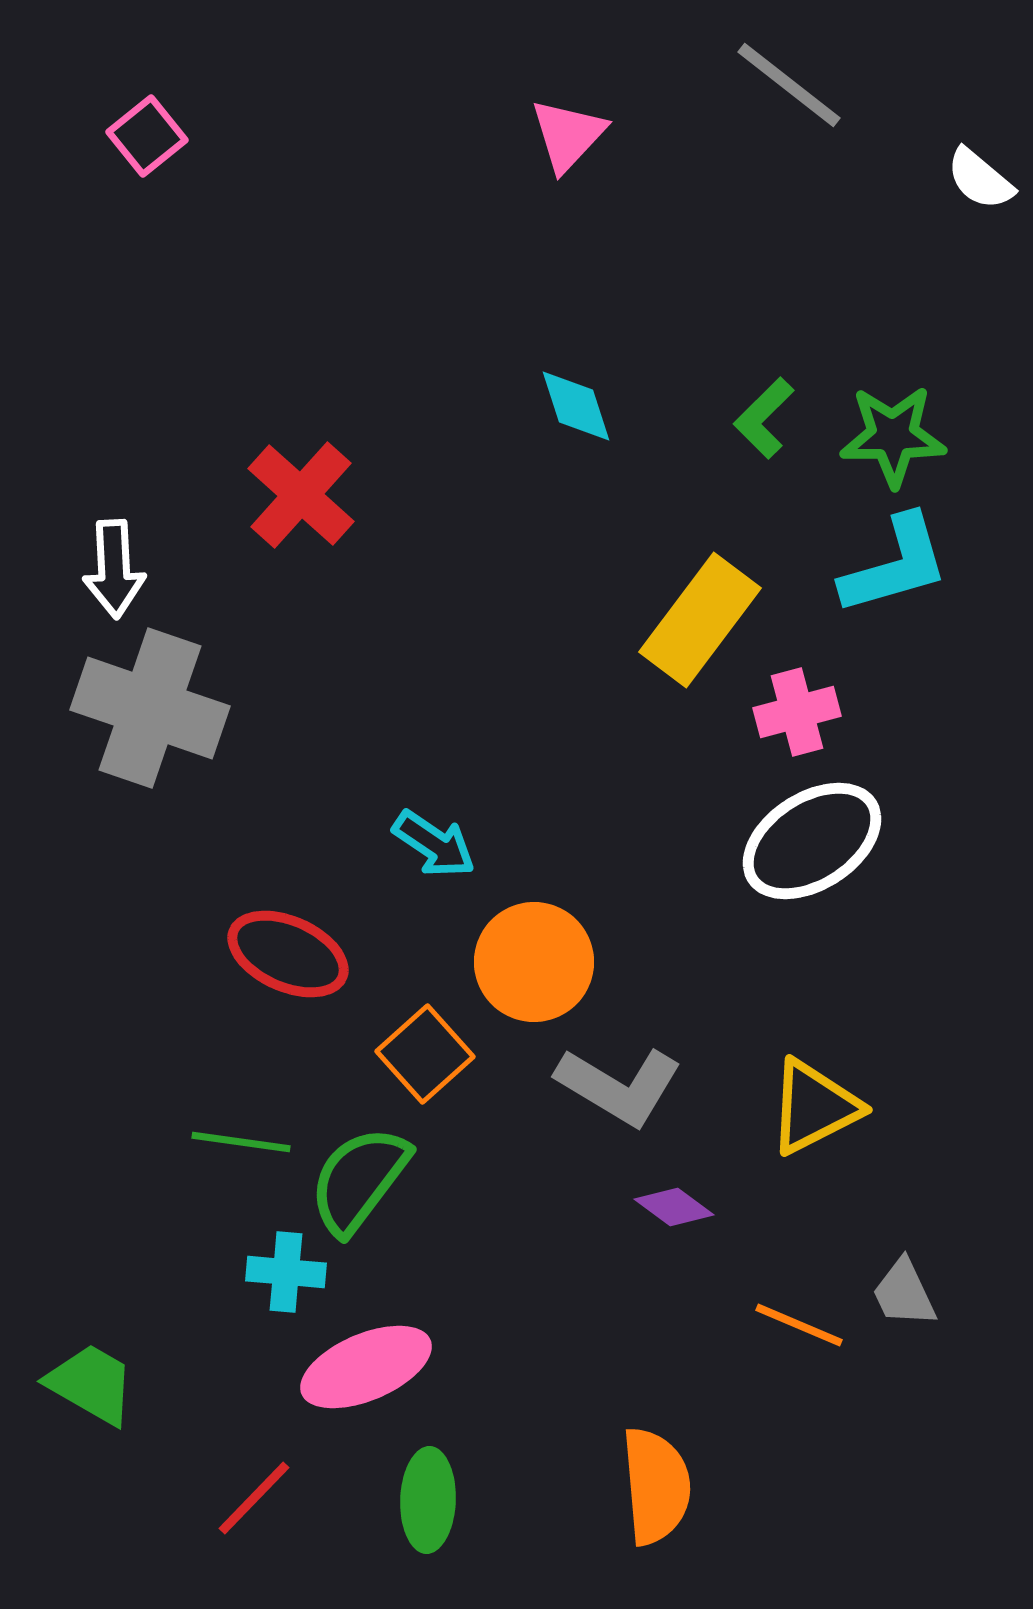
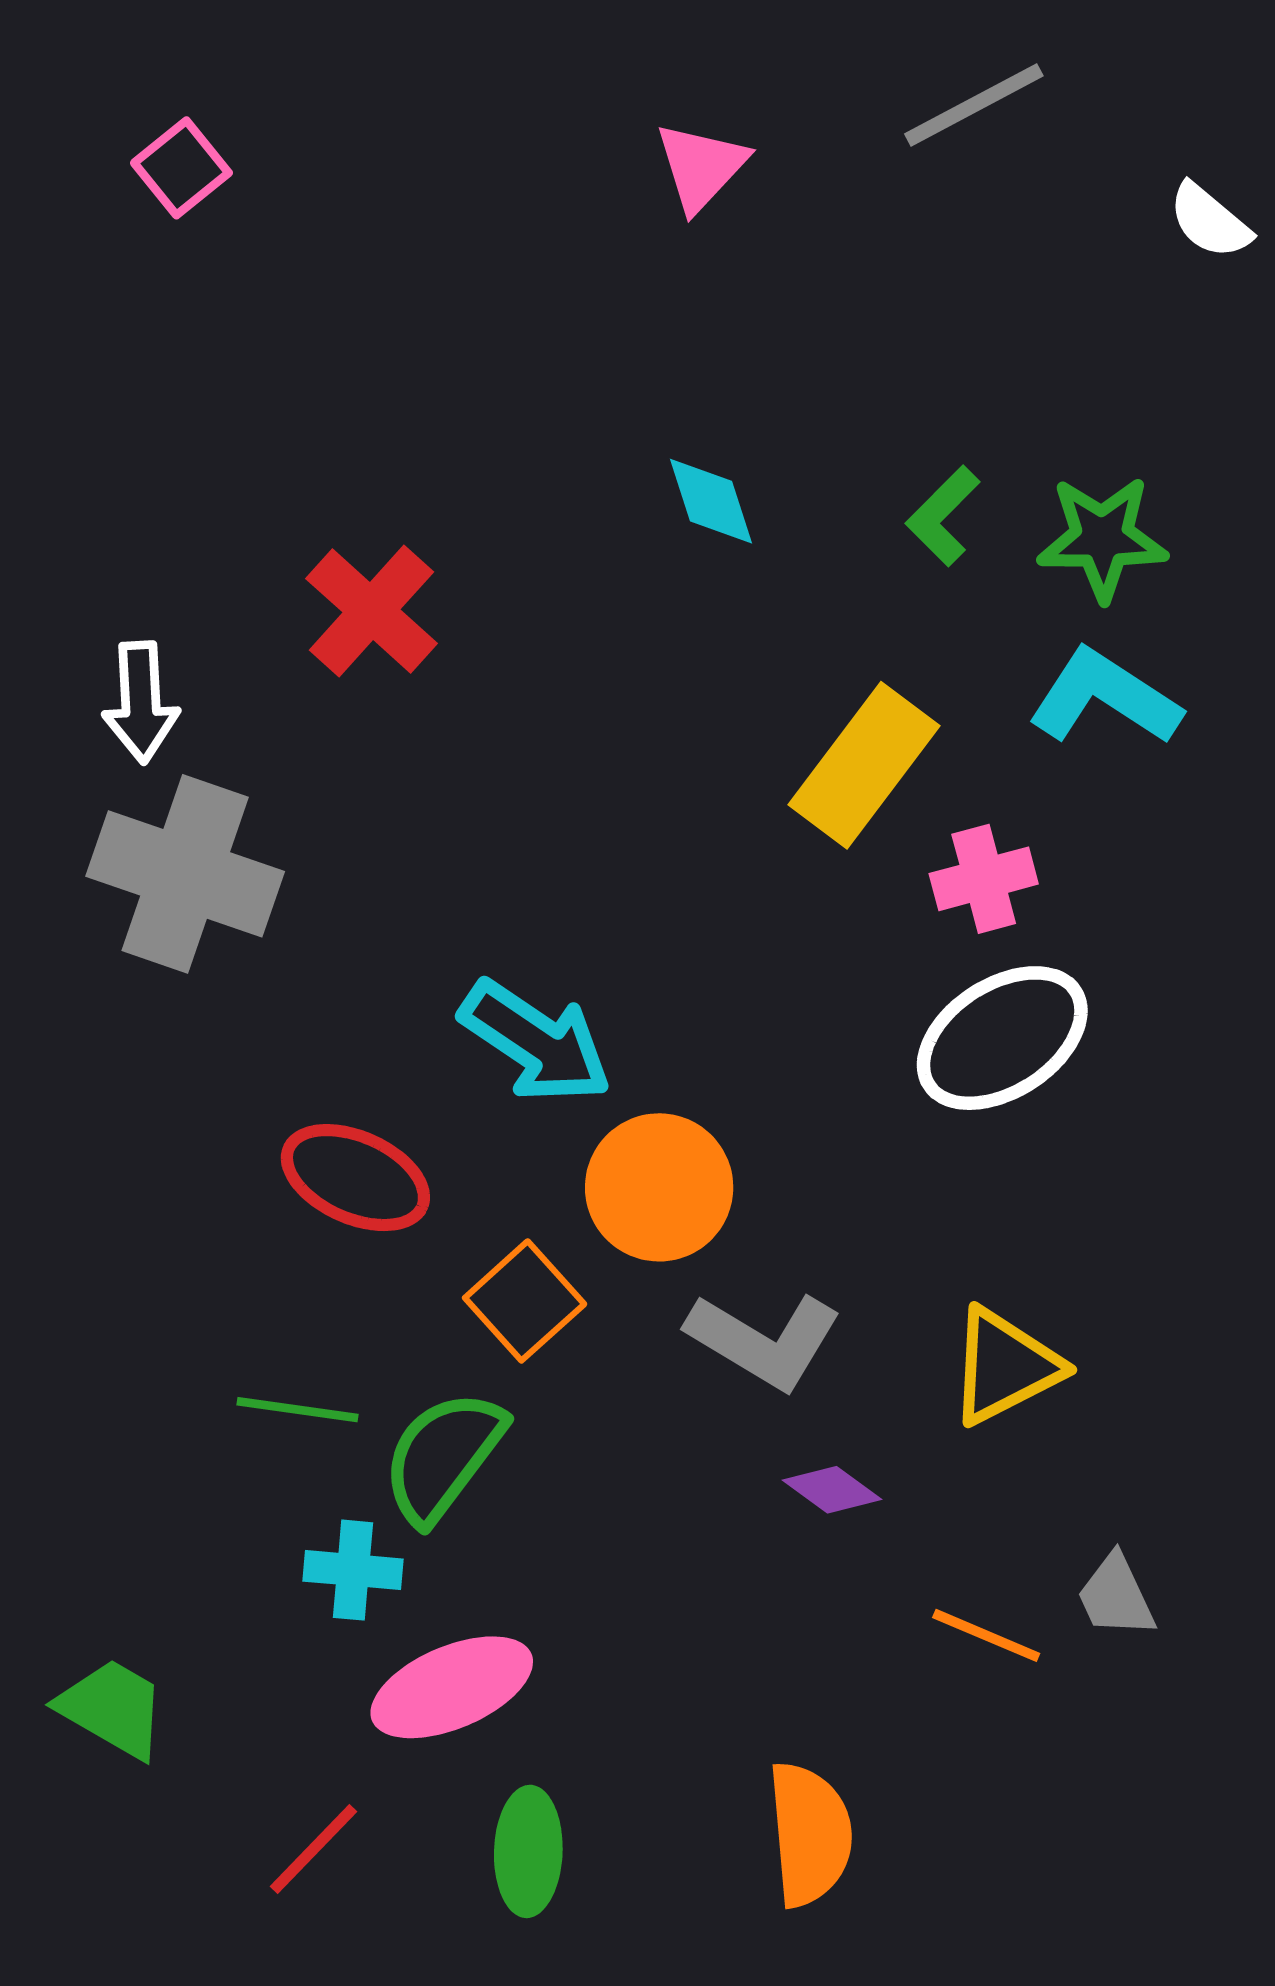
gray line: (789, 85) -> (974, 105), turned -66
cyan L-shape: (895, 565) -> (1105, 697), turned -131
cyan arrow: (434, 844) -> (536, 1042), size x1.5

